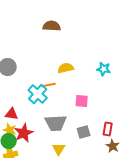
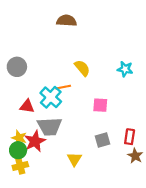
yellow semicircle: (66, 68) -> (82, 68), turned 63
red triangle: (12, 114) -> (27, 106), moved
gray trapezoid: (56, 123) -> (50, 127), moved

